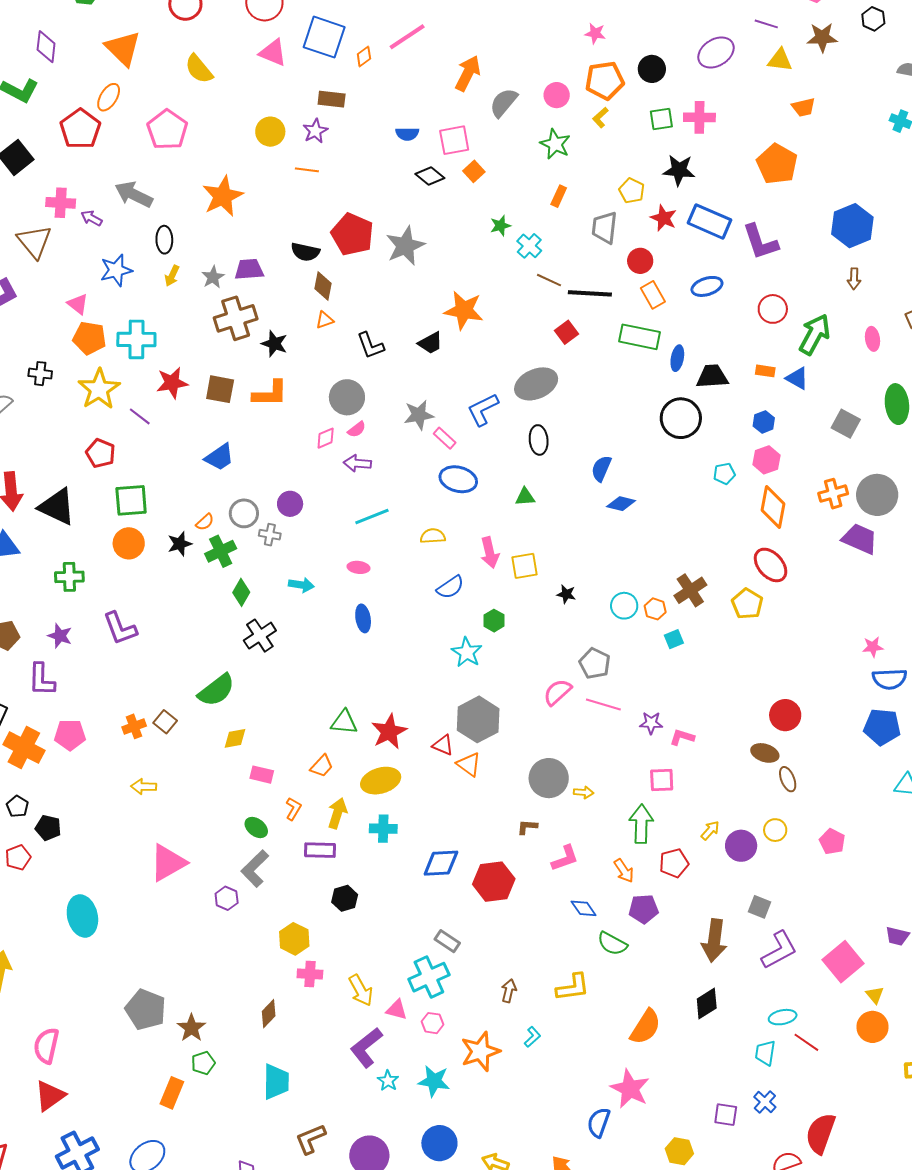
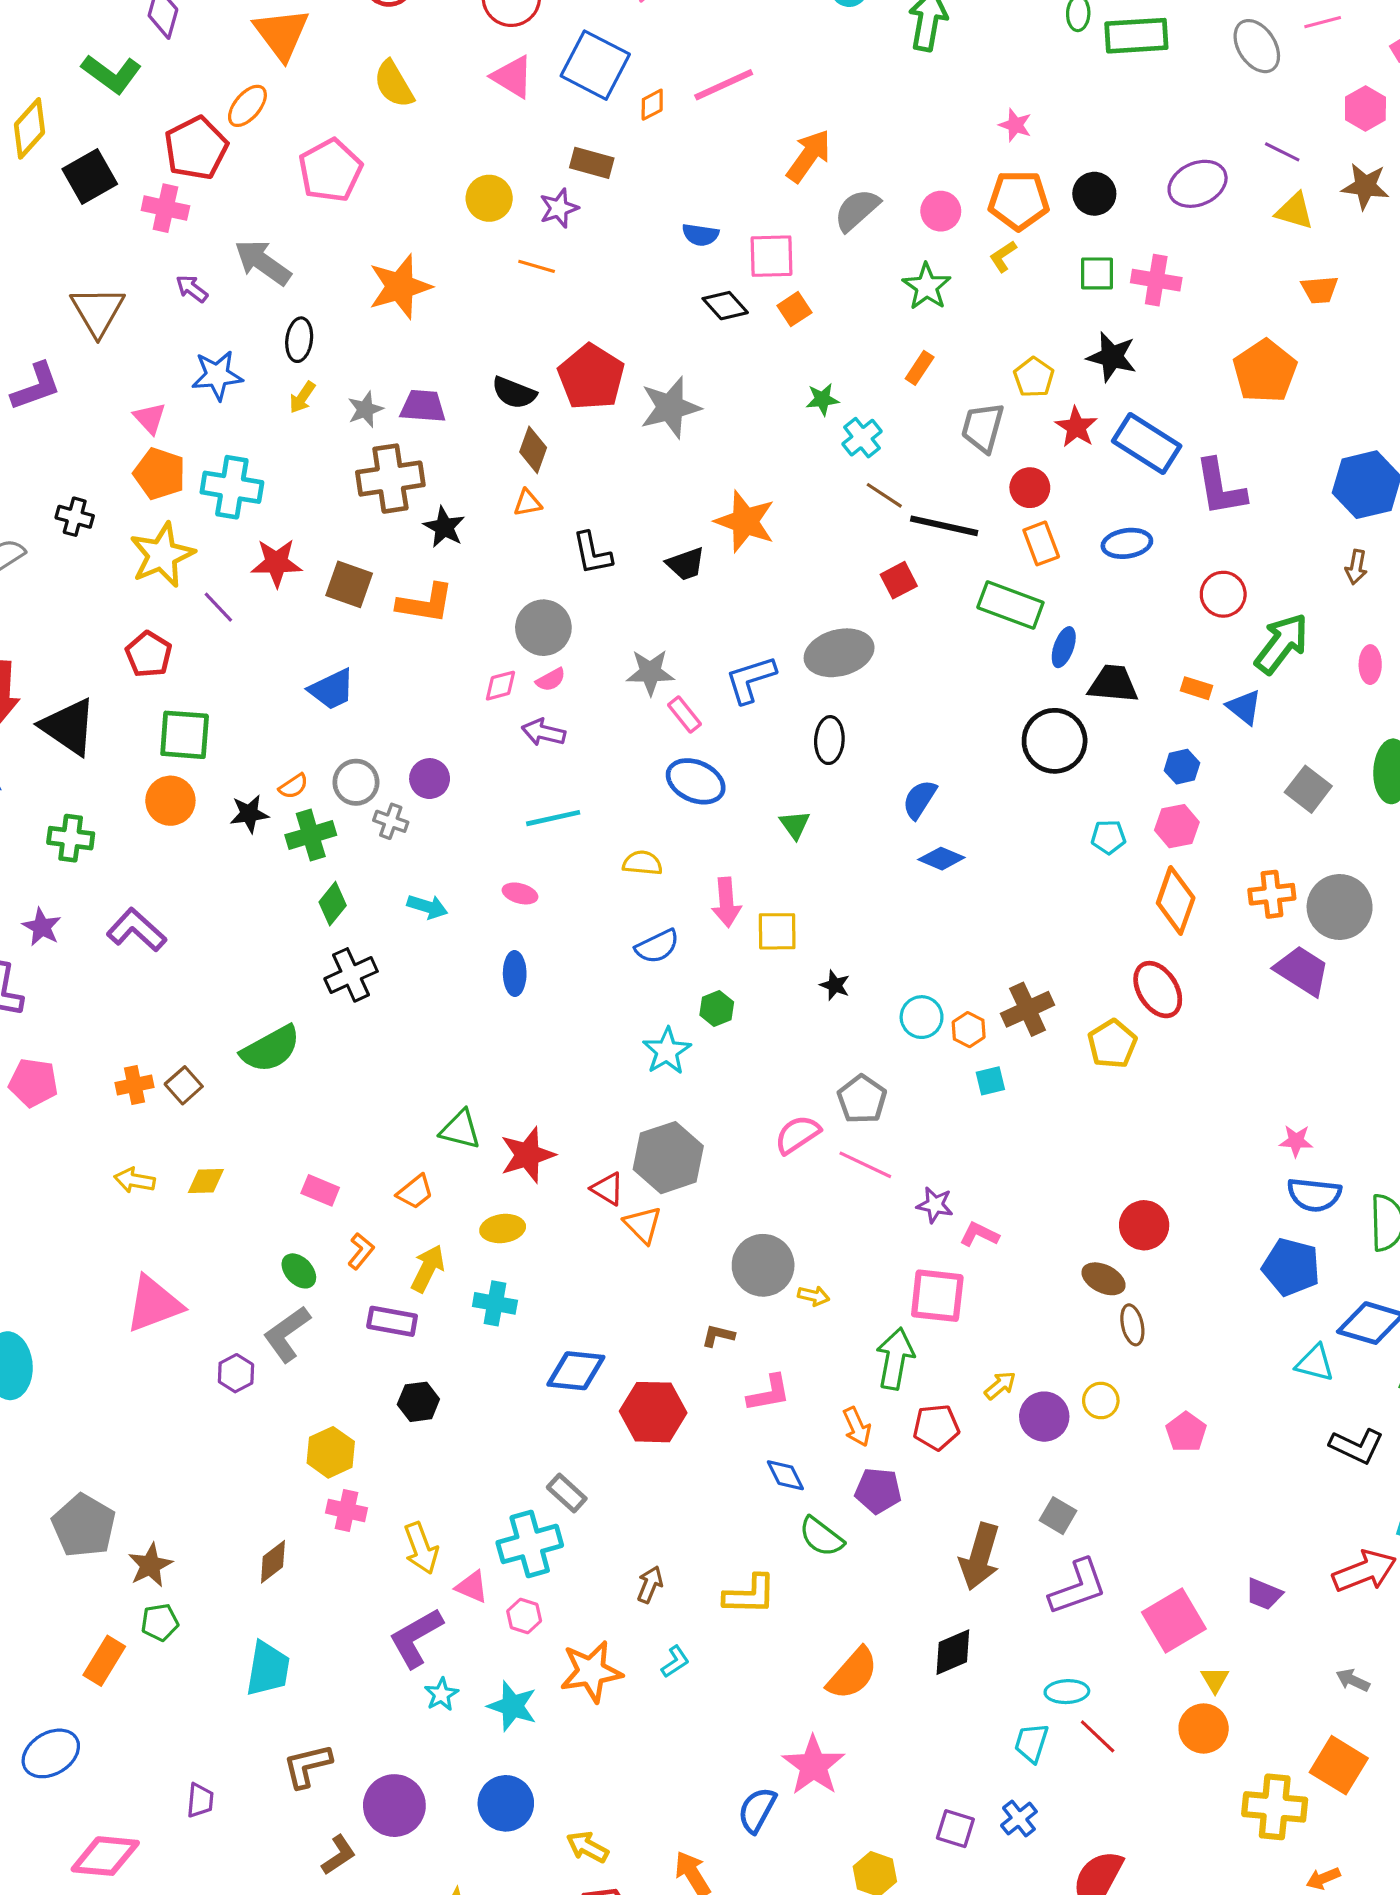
pink cross: (61, 203) -> (165, 208), moved
green triangle: (525, 497) -> (795, 825), turned 50
purple L-shape: (120, 628) -> (136, 930), turned 144
yellow diamond: (235, 738) -> (206, 1181), moved
pink square: (662, 780) -> (937, 1296), size x1.4
yellow ellipse: (381, 781) -> (503, 1229), size x0.7

